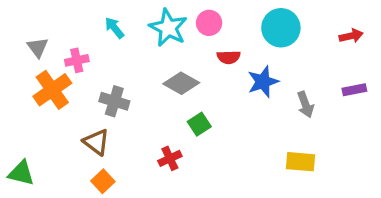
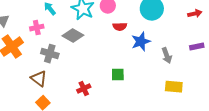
pink cross: (77, 60) -> (37, 28), moved
gray diamond: (181, 83) -> (73, 36), moved
green square: (199, 124) -> (118, 75), moved, turned 32
yellow rectangle: (301, 162) -> (174, 87), moved

